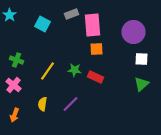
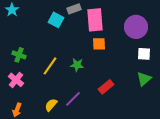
cyan square: (42, 24) -> (56, 20), moved
red rectangle: (96, 77) -> (106, 87), moved, turned -63
yellow semicircle: (42, 104) -> (51, 105), moved, turned 32

